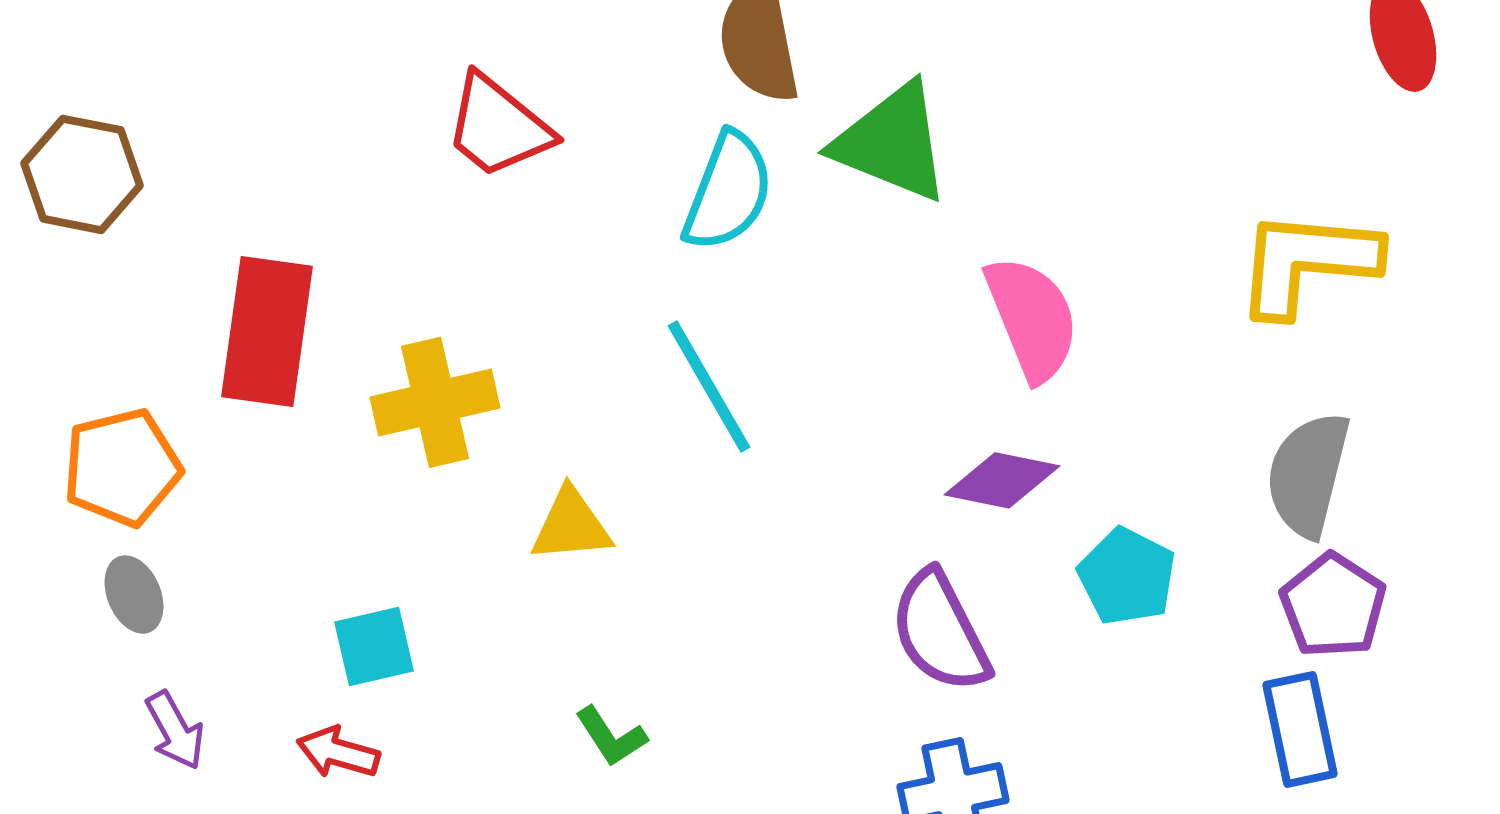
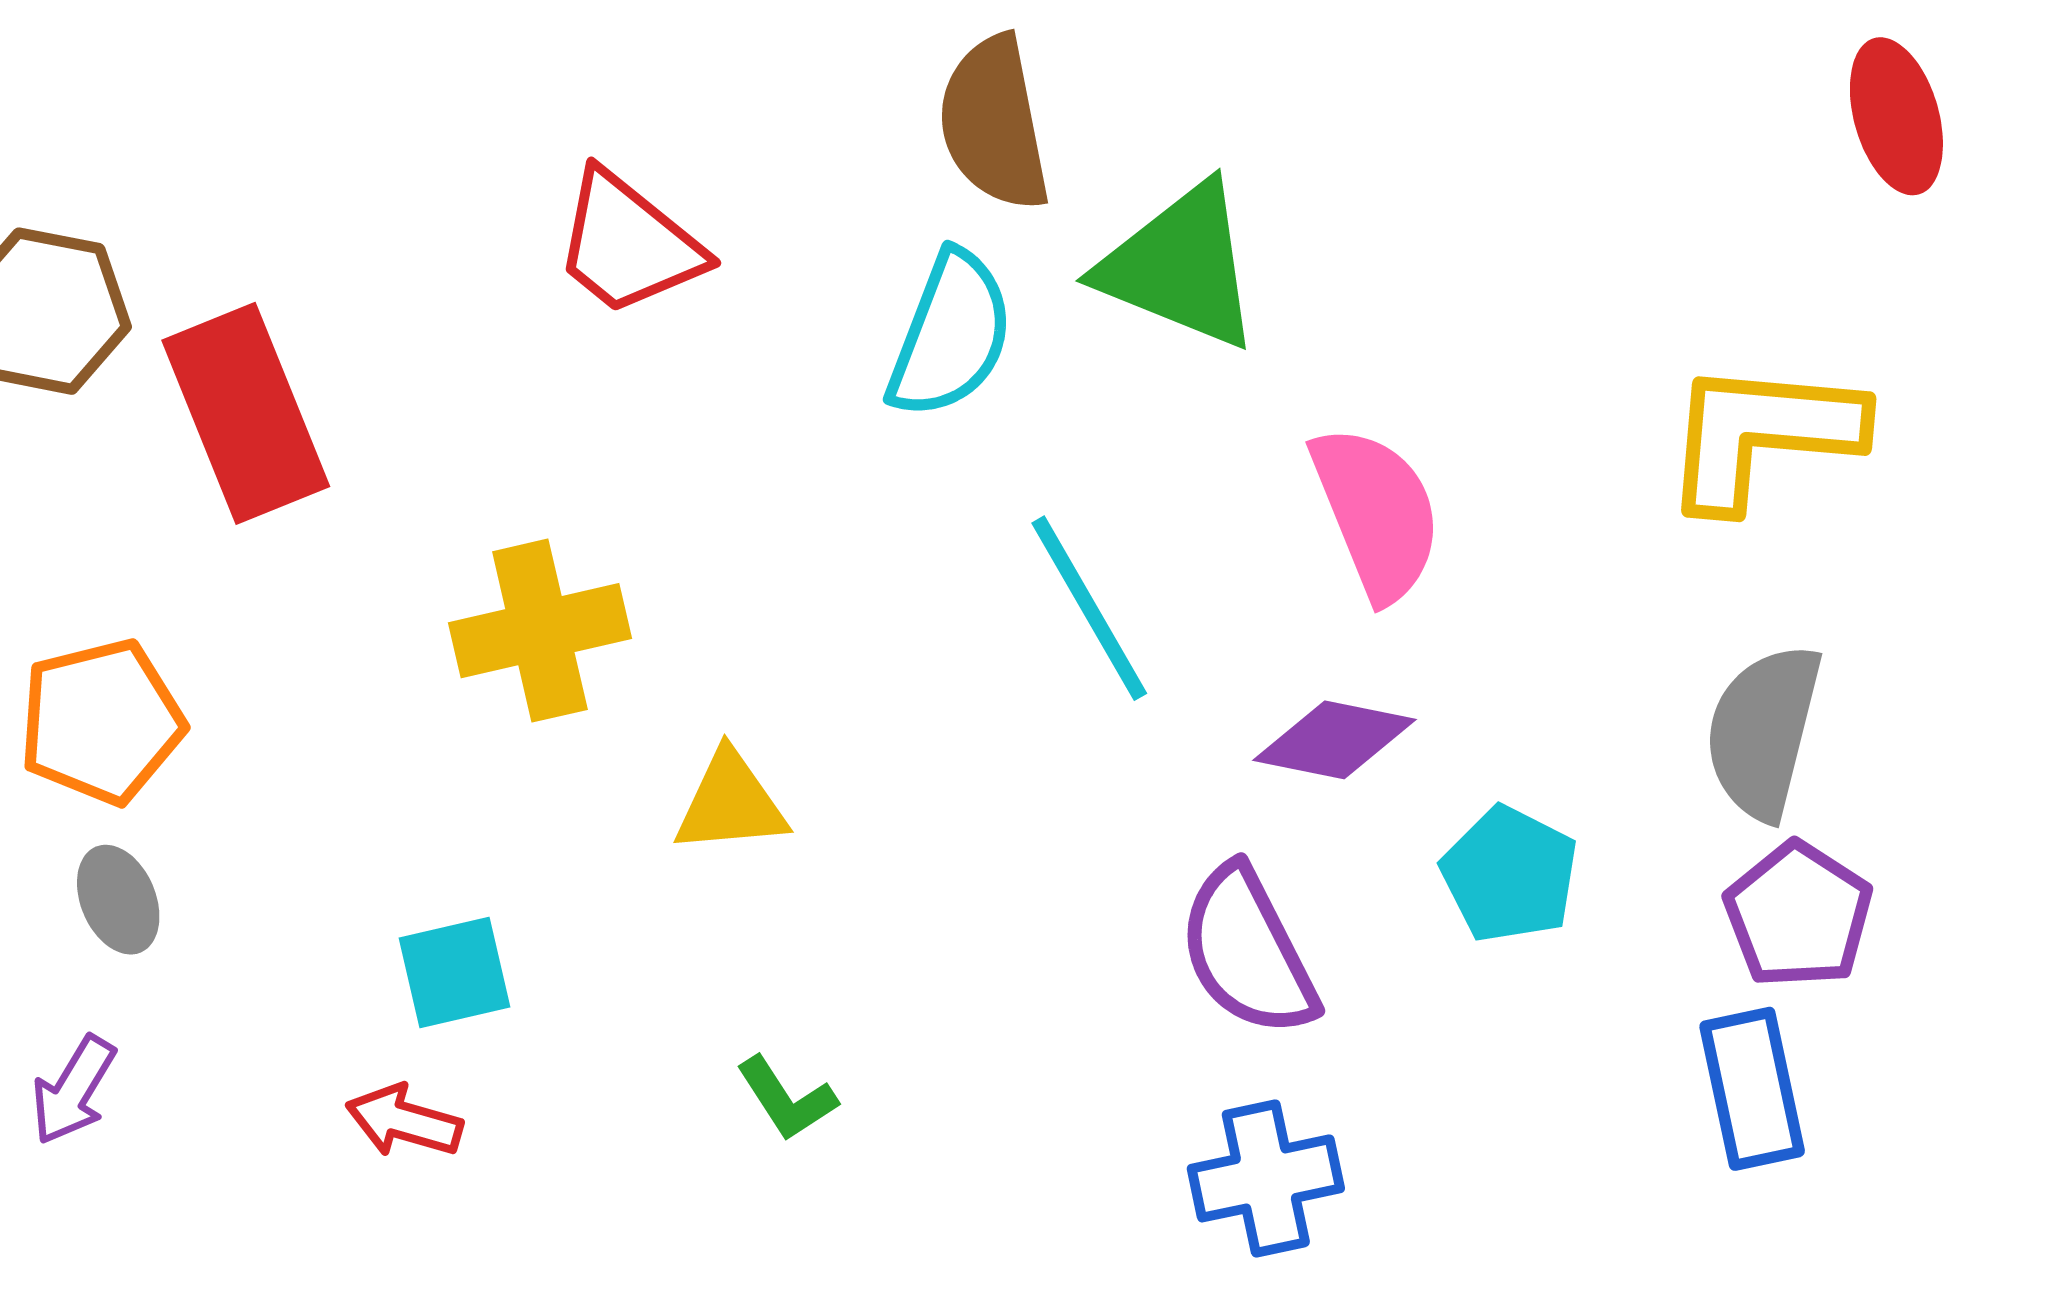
red rectangle: (267, 331) -> (246, 413), moved, turned -30
cyan line: (709, 386) -> (1089, 608), moved
purple arrow: (175, 730) -> (73, 1090), moved, turned 60

